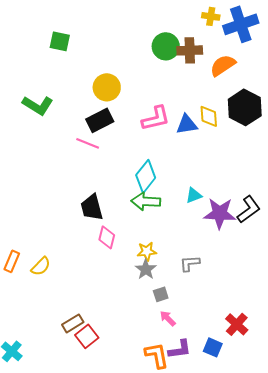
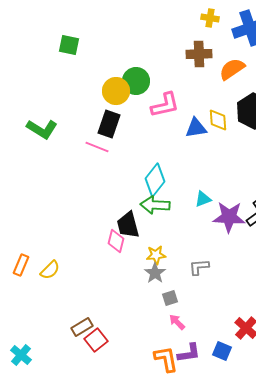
yellow cross: (211, 16) -> (210, 18), moved
green circle: (166, 46) -> (136, 81), moved
green L-shape: (38, 105) -> (42, 129), moved
pink L-shape: (156, 118) -> (165, 105), moved
black rectangle: (100, 120) -> (109, 124), turned -44
black trapezoid: (92, 207) -> (128, 225), moved

